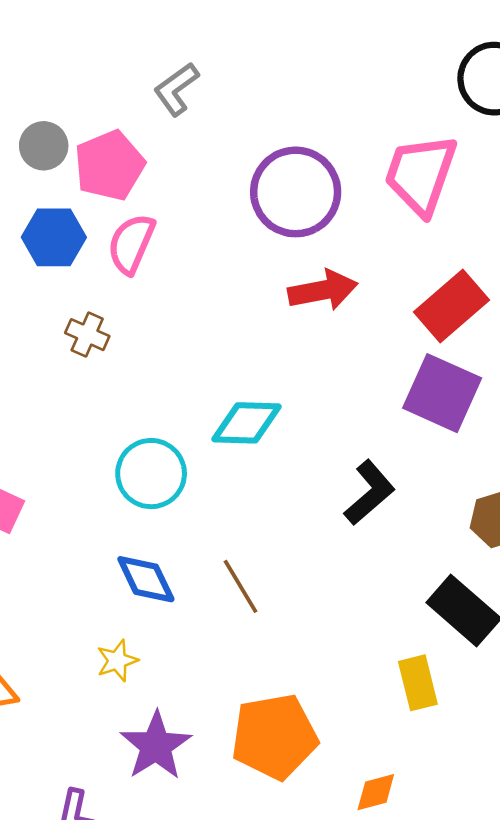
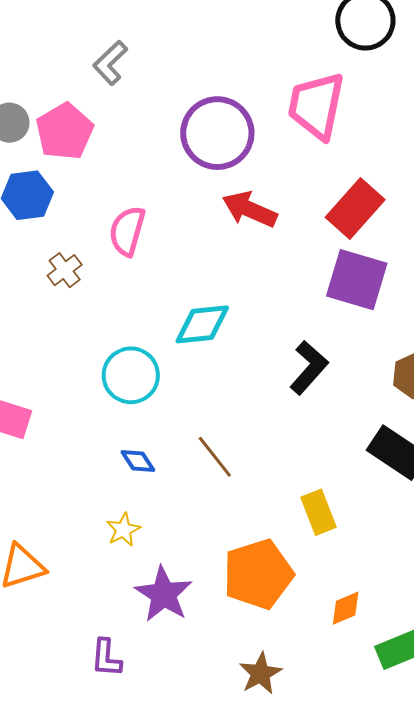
pink semicircle: (131, 244) -> (127, 231), moved
red arrow: (323, 290) -> (250, 209), turned -138
brown cross: (87, 335) -> (65, 270), turned 36
blue diamond: (146, 579) -> (138, 461), size x0.7
yellow rectangle: (418, 683) -> (318, 512), moved

